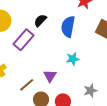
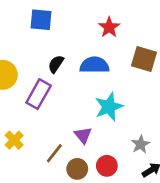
blue semicircle: (68, 27) -> (94, 65), turned 90
cyan star: (73, 59) -> (109, 107), size x1.5

